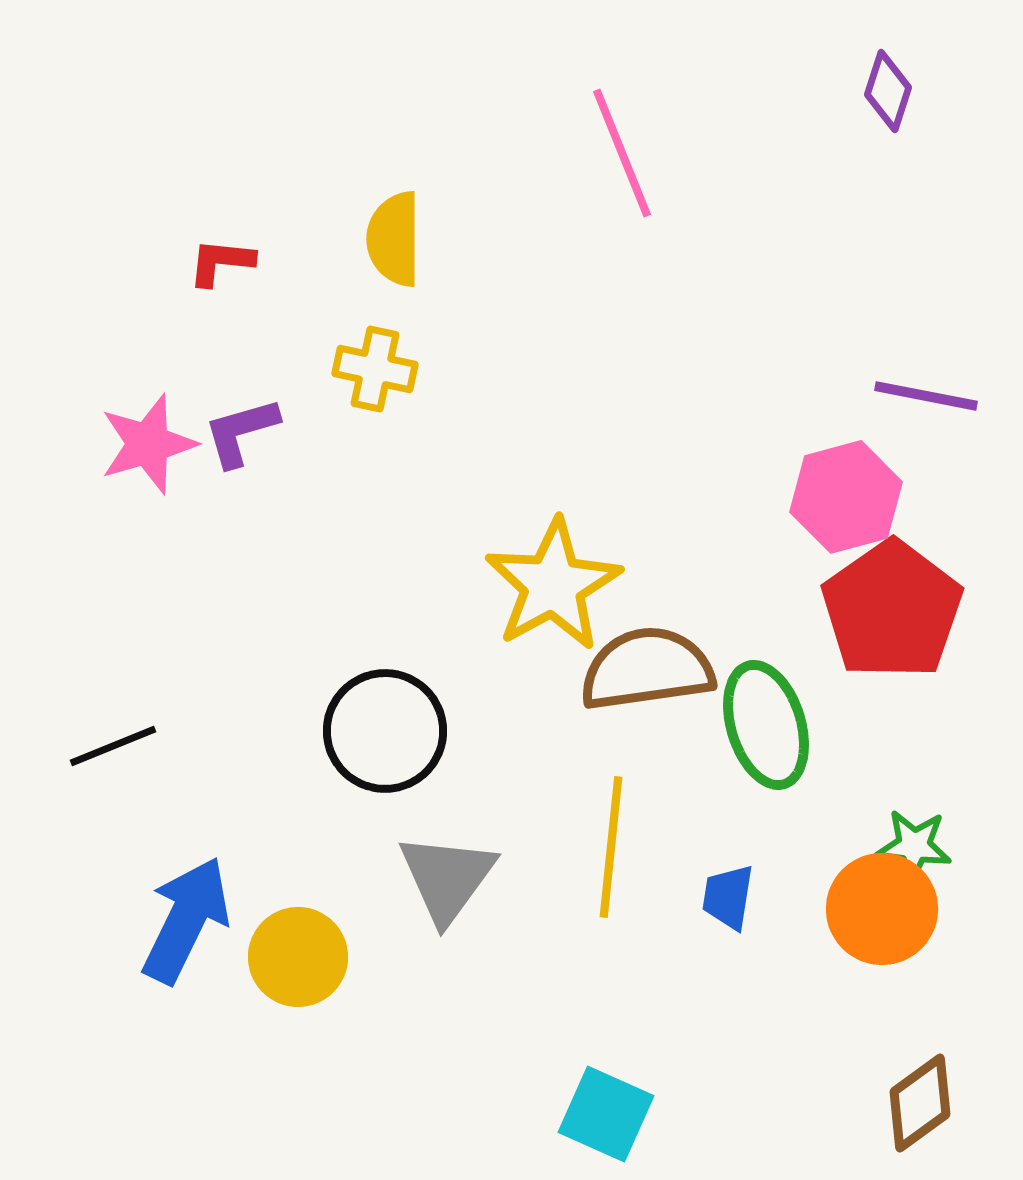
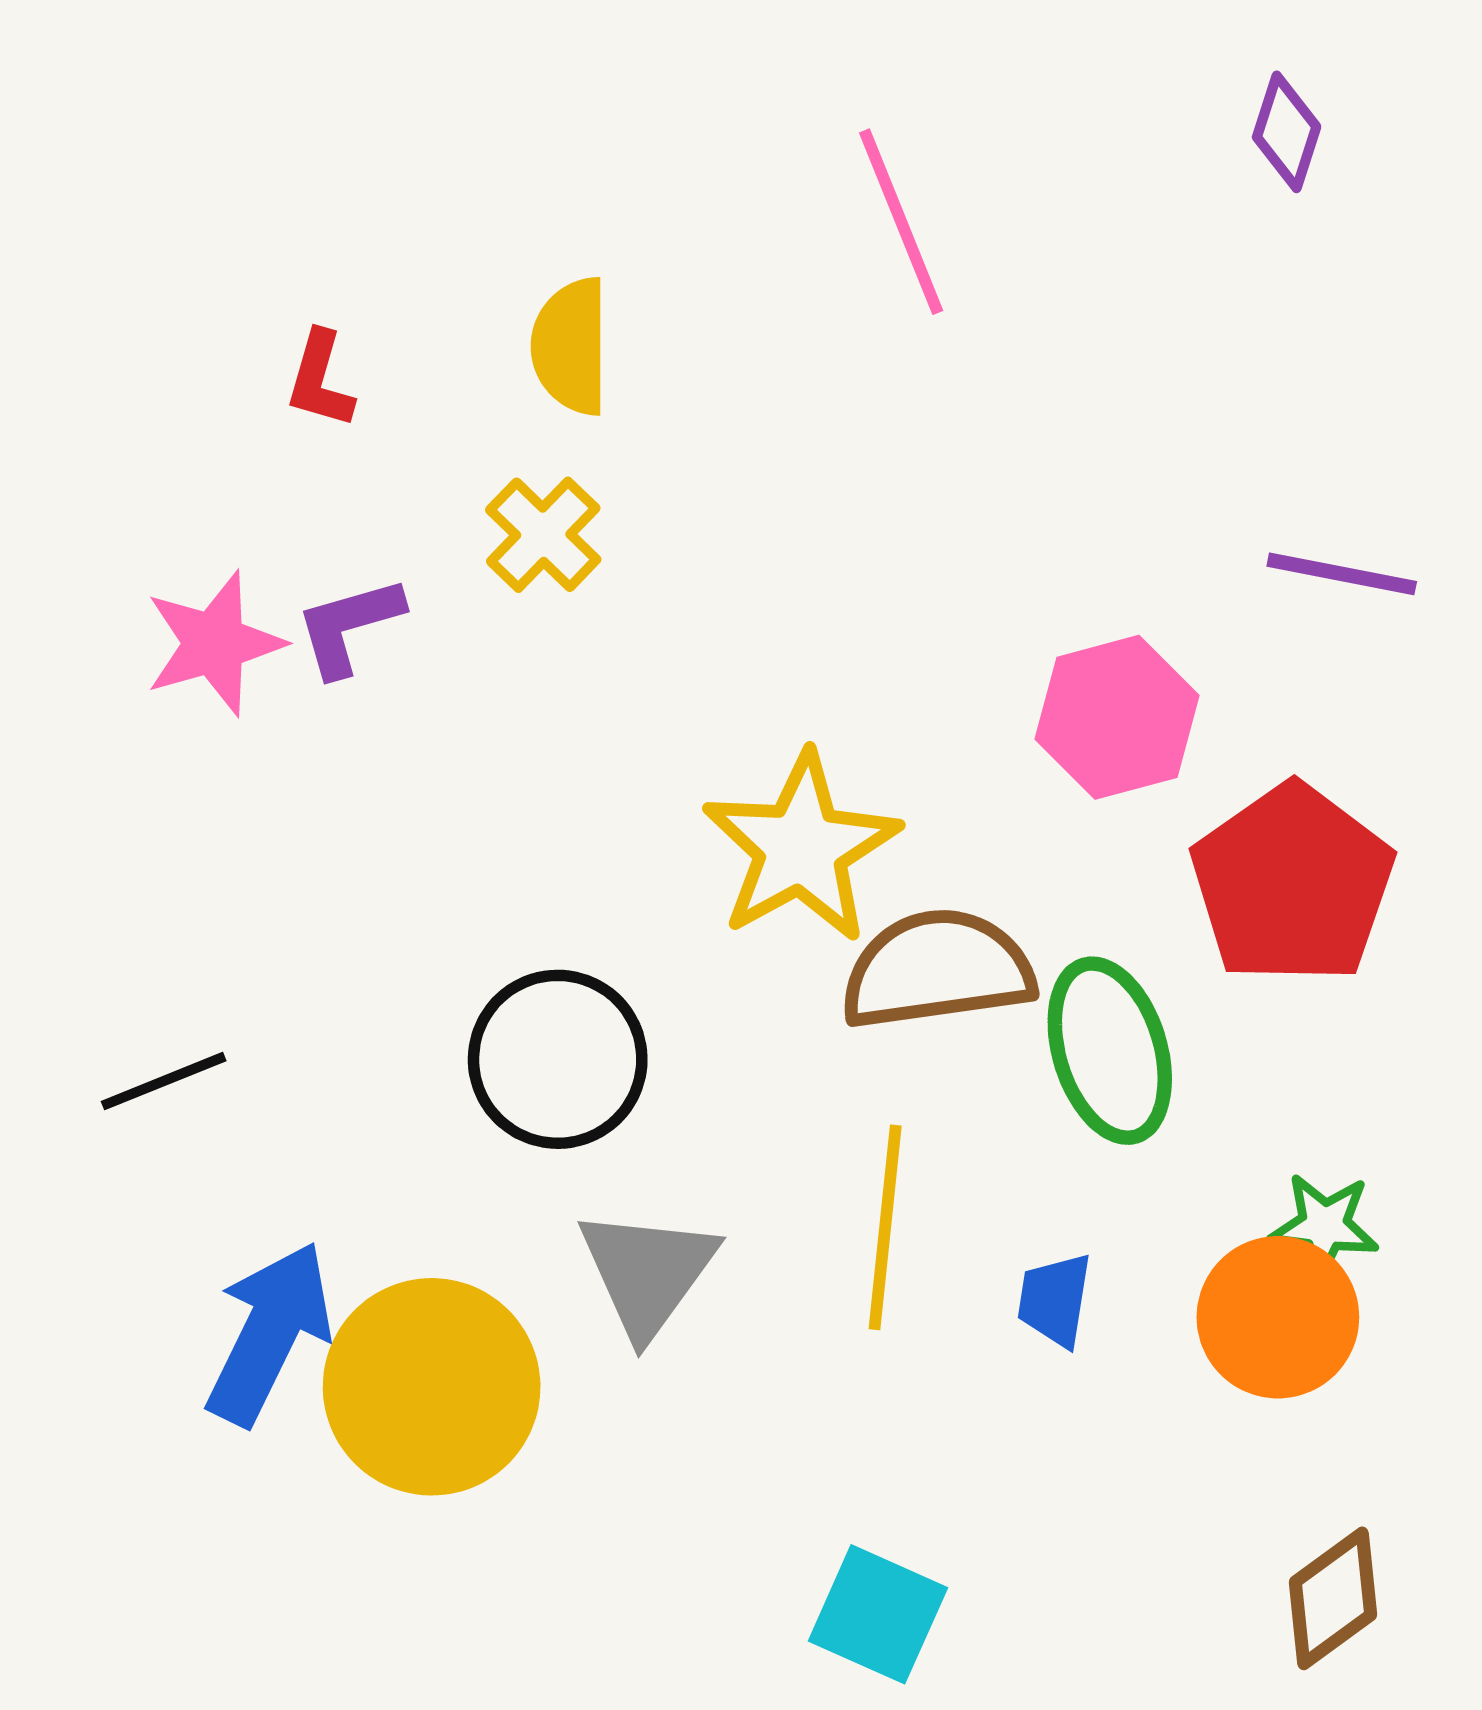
red L-shape: (221, 262) -> (320, 380), turned -80
yellow cross: (375, 369) -> (543, 535), turned 32
pink hexagon: (846, 497) -> (1117, 717), moved
yellow circle: (298, 957) -> (432, 1387), size x1.5

